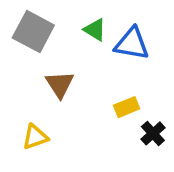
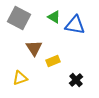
yellow rectangle: (127, 107) -> (53, 61), moved
black cross: (153, 133) -> (76, 80), moved

